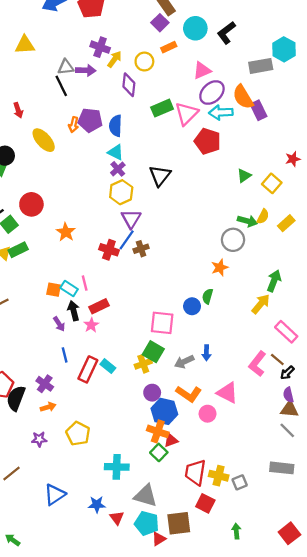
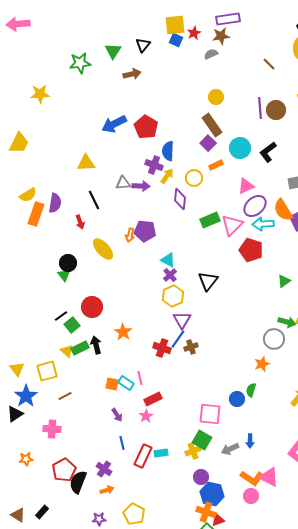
black line: (61, 86) -> (94, 200), moved
blue semicircle: (116, 126) -> (168, 151), moved
black arrow: (74, 311) -> (96, 345), moved
cyan rectangle: (108, 366) -> (161, 453), turned -48
orange L-shape: (189, 394) -> (252, 478), moved

